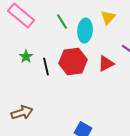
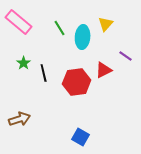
red hexagon: (73, 62) -> (77, 82), moved

